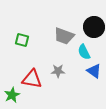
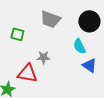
gray trapezoid: (64, 36) -> (50, 19), moved
gray star: (58, 71) -> (43, 57), moved

